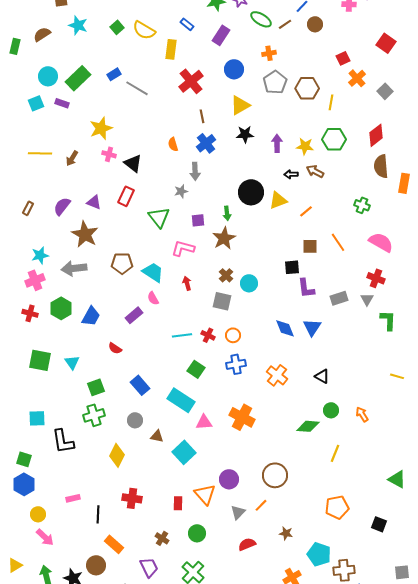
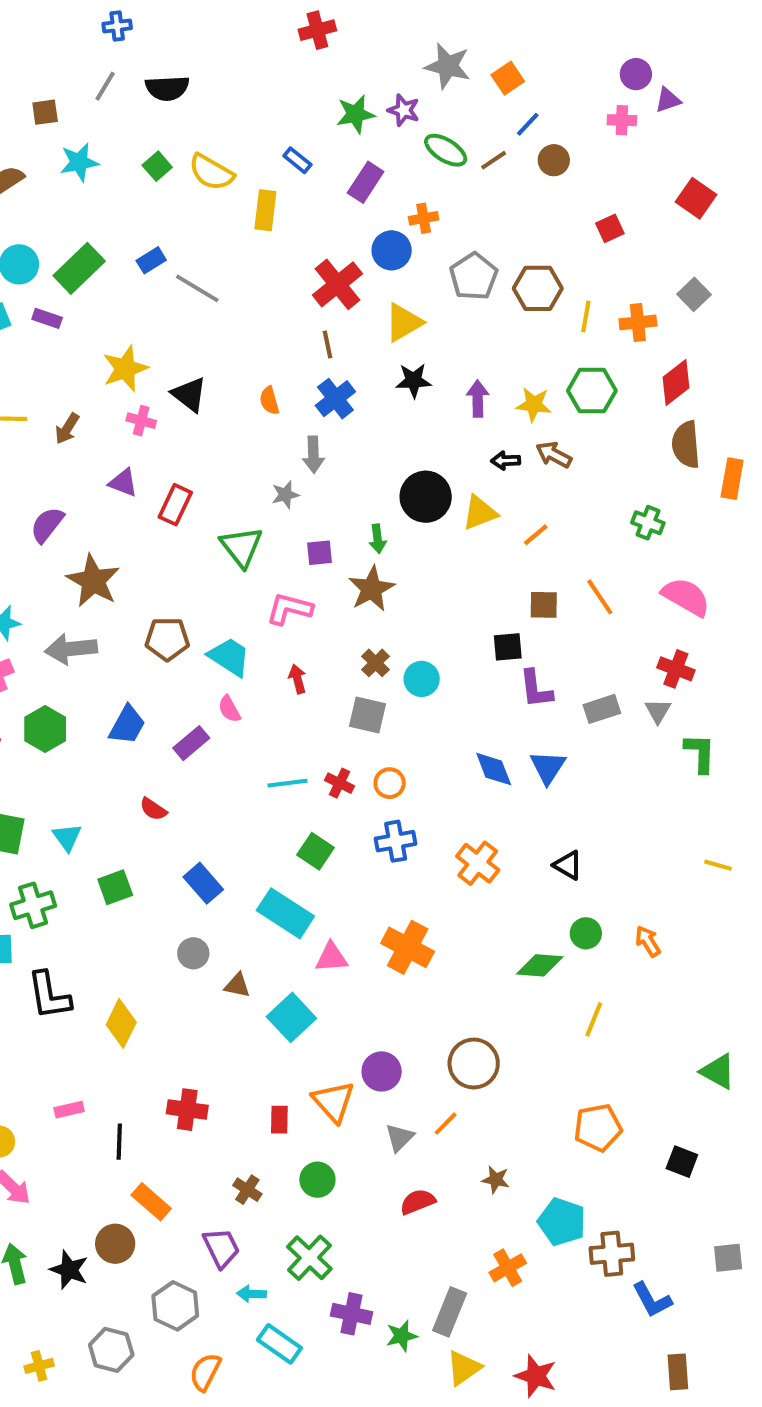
cyan star: (78, 25) -> (79, 162), turned -30
orange cross: (269, 53) -> (424, 218), moved
orange cross: (357, 78) -> (638, 322), moved, turned 36
red cross: (191, 81) -> (337, 284), moved
black triangle: (133, 163) -> (189, 395), moved
purple triangle: (94, 202) -> (123, 483), moved
blue trapezoid: (91, 316) -> (127, 725), moved
green cross: (94, 415) -> (33, 905), moved
yellow diamond: (117, 455) -> (121, 1023), moved

